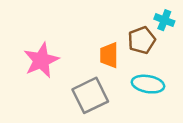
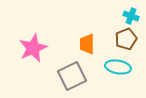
brown pentagon: (142, 40) -> (126, 39), moved

